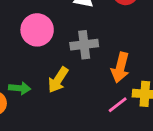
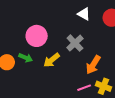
pink circle: (37, 30) -> (37, 36), moved
gray cross: (84, 45) -> (75, 43), turned 36

